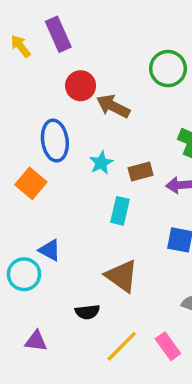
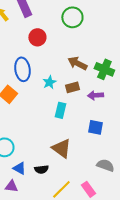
green circle: (168, 69) -> (72, 17), moved
brown arrow: (113, 106) -> (77, 63), moved
blue triangle: (50, 250) -> (19, 168), moved

